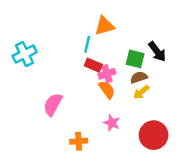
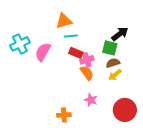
orange triangle: (104, 26) -> (64, 21), moved
cyan line: (87, 44) -> (71, 36), turned 72
black arrow: (157, 52) -> (120, 34), moved, turned -90
pink semicircle: (53, 104) -> (43, 52), moved

